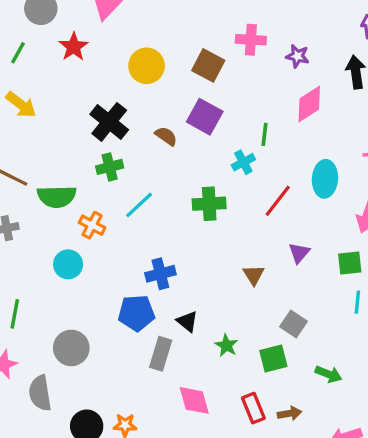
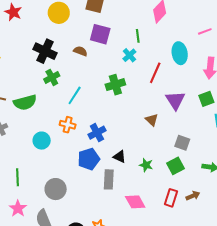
orange cross: (92, 225) -> (68, 125), moved
purple triangle: (299, 253) -> (175, 100), size x1.5
red rectangle: (253, 408) -> (171, 198), turned 54

